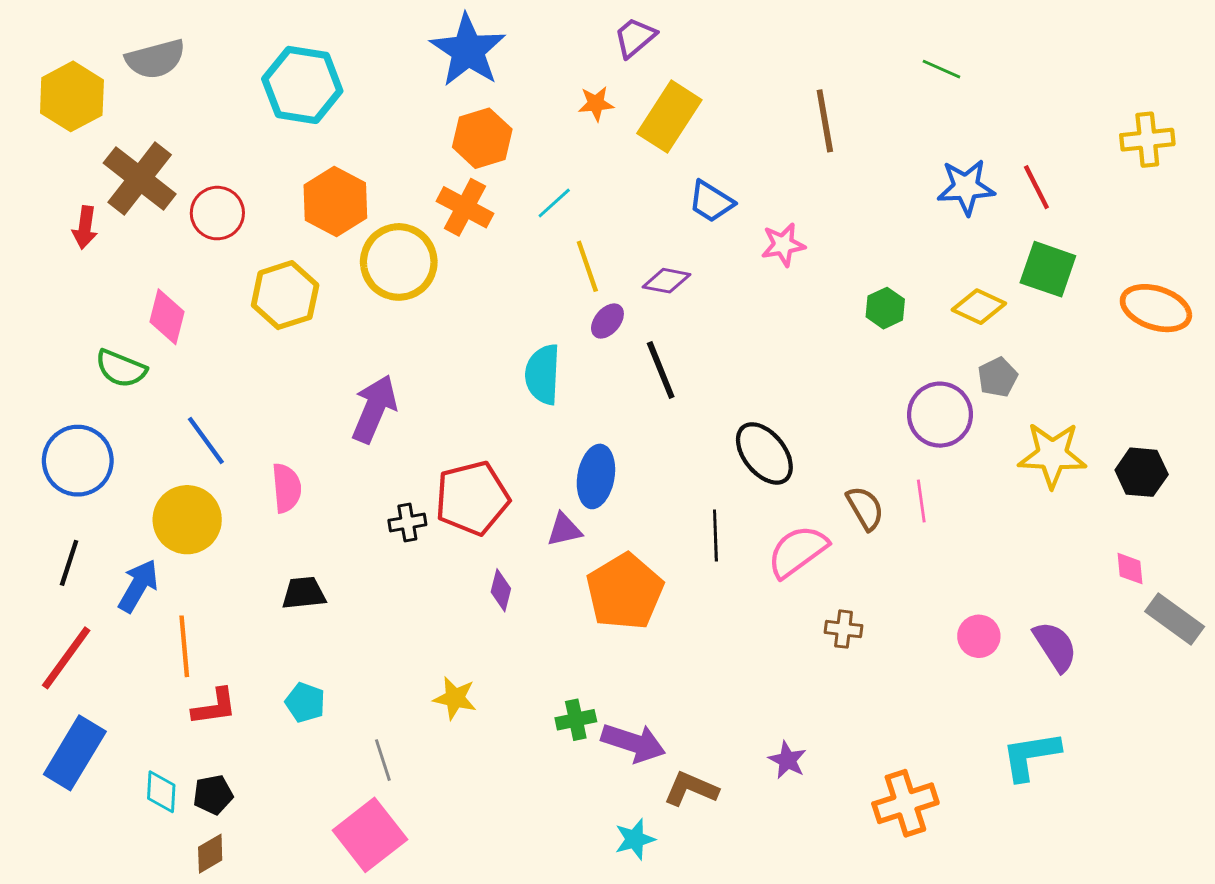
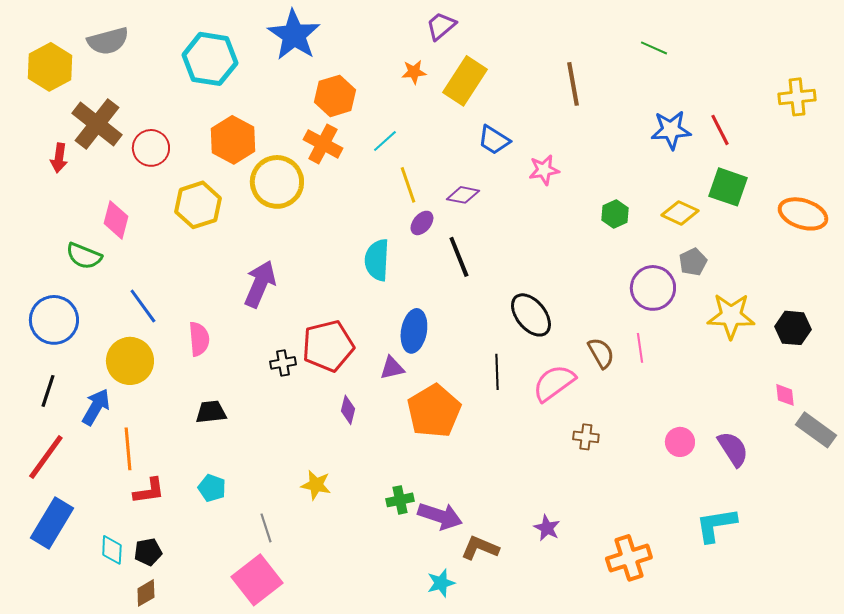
blue star: (468, 50) -> (294, 35), moved

